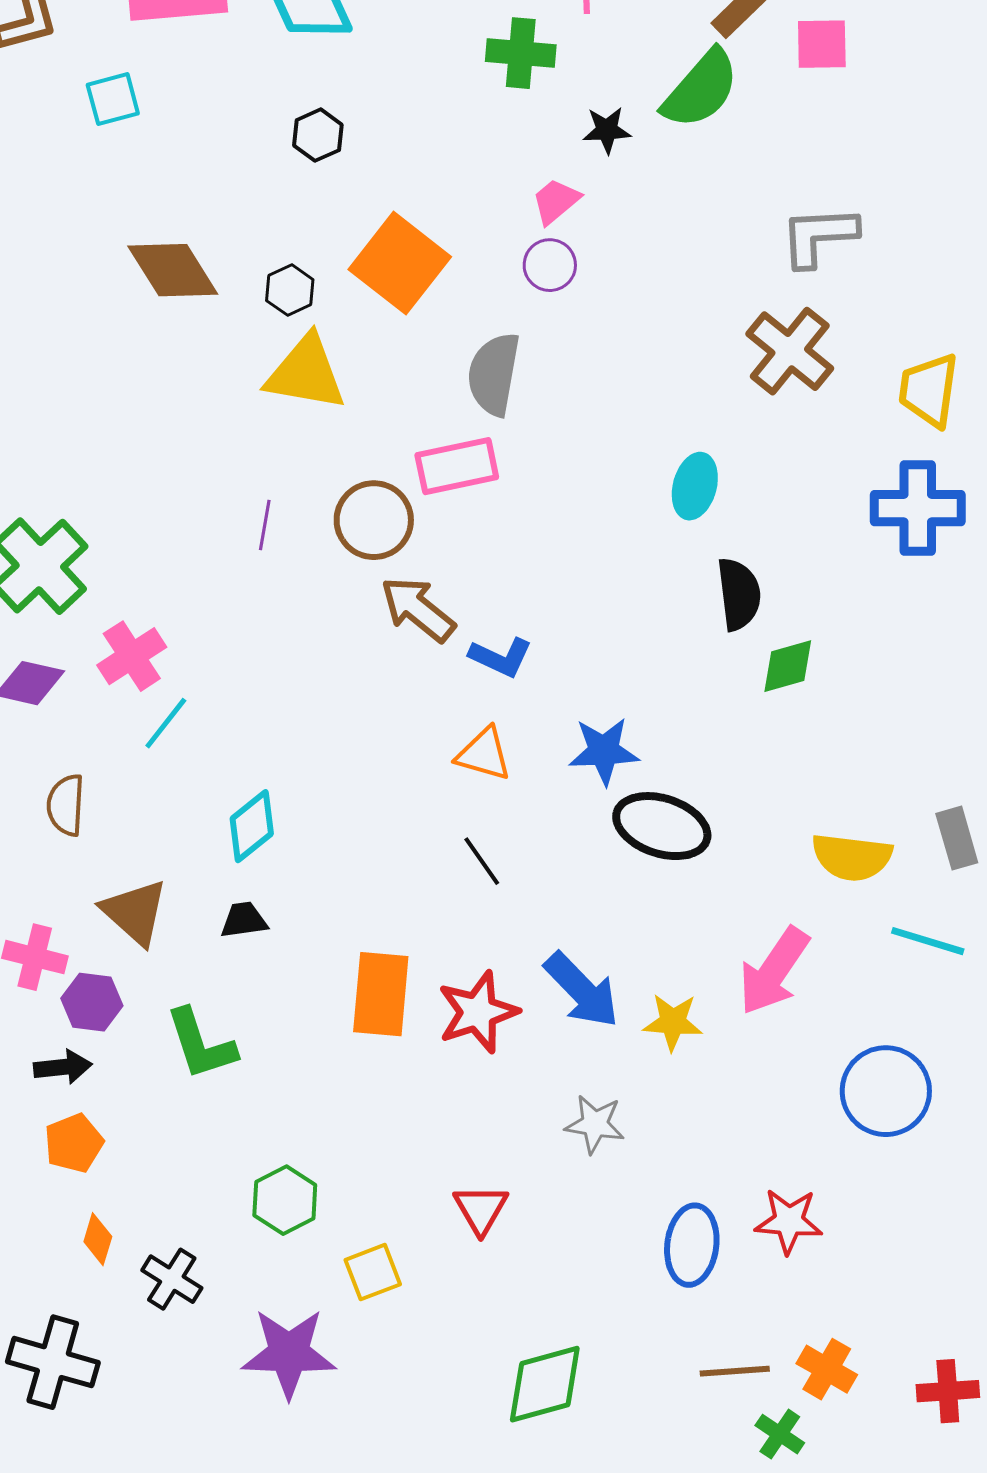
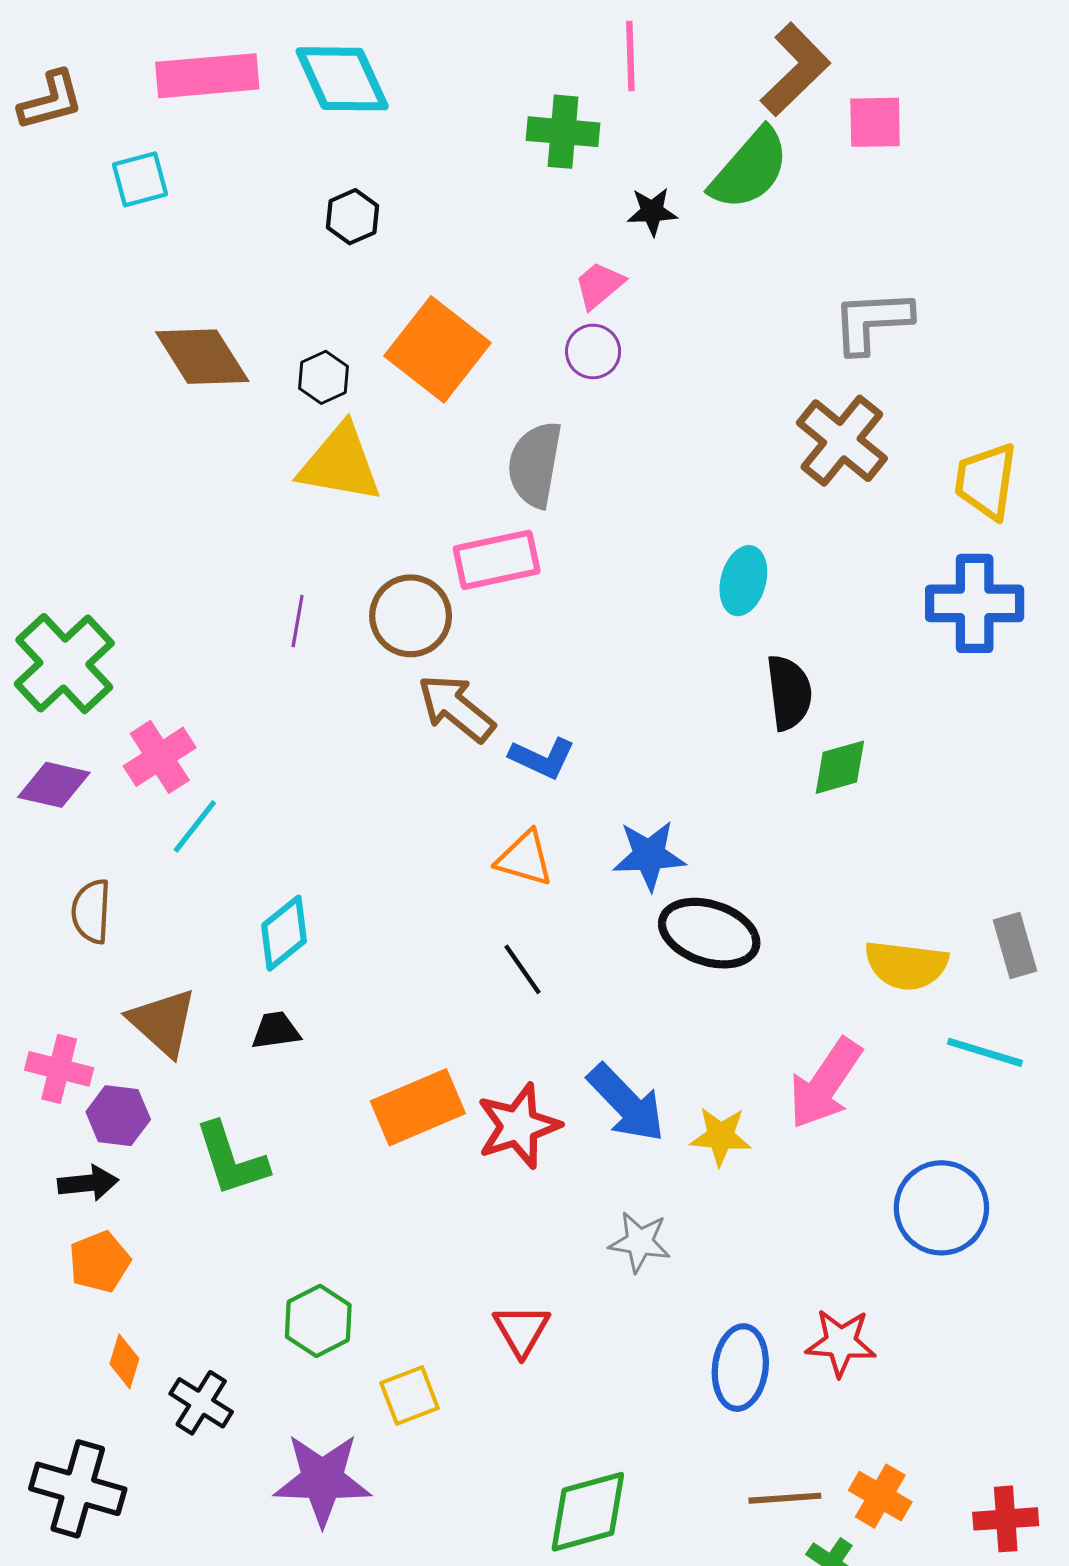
orange rectangle: (381, 994) -> (418, 1107), turned 62

